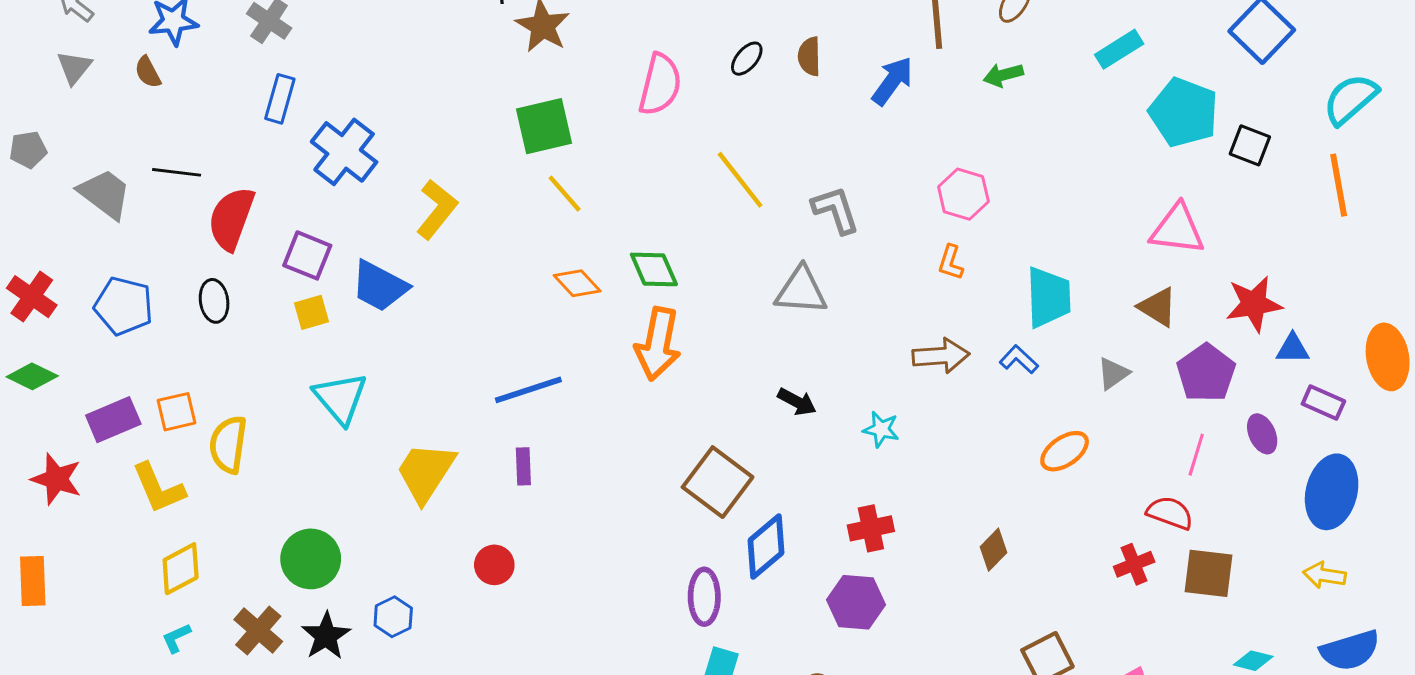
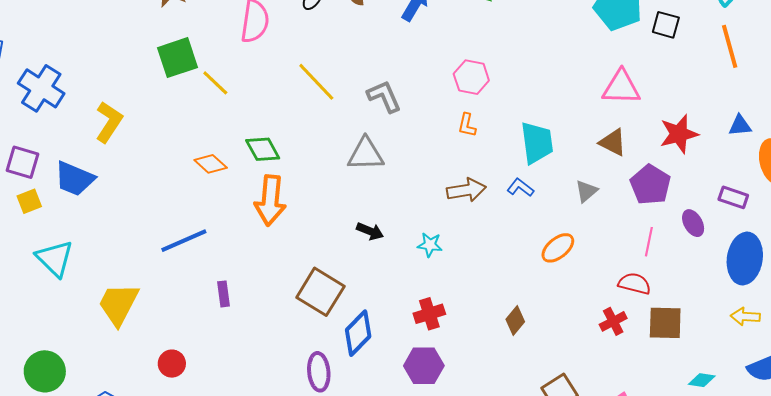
yellow line: (565, 194) -> (215, 83), moved
blue triangle: (1293, 349) -> (740, 125), moved
purple rectangle: (523, 466) -> (223, 294), moved

